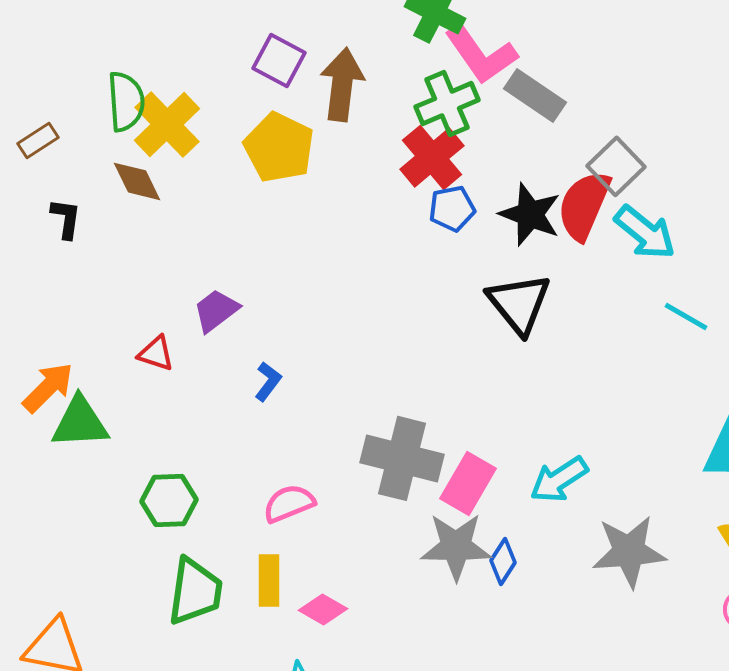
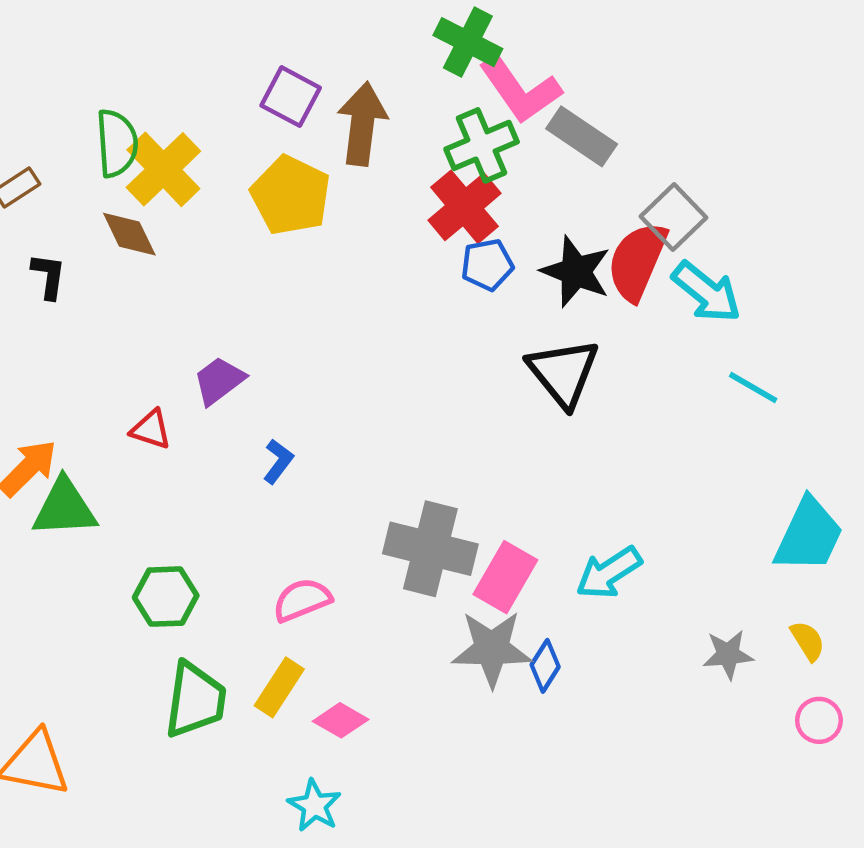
gray star: (629, 551) -> (728, 654), moved, size x0.6
yellow rectangle: (269, 580) -> (279, 687), turned 33

